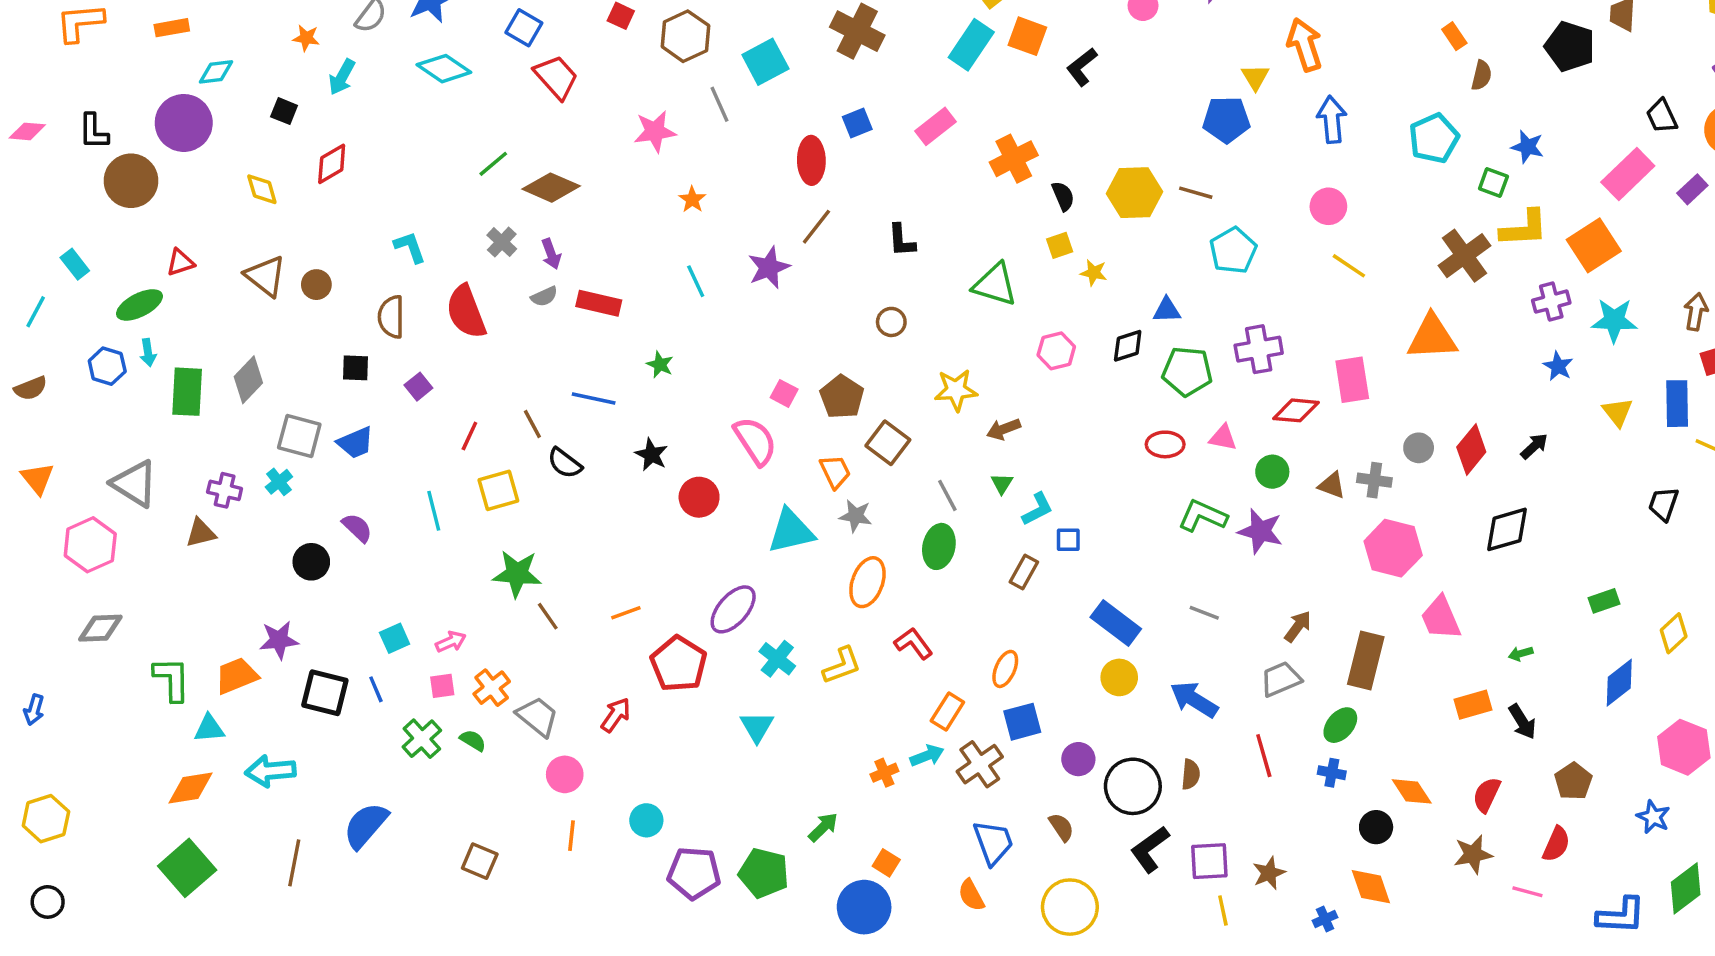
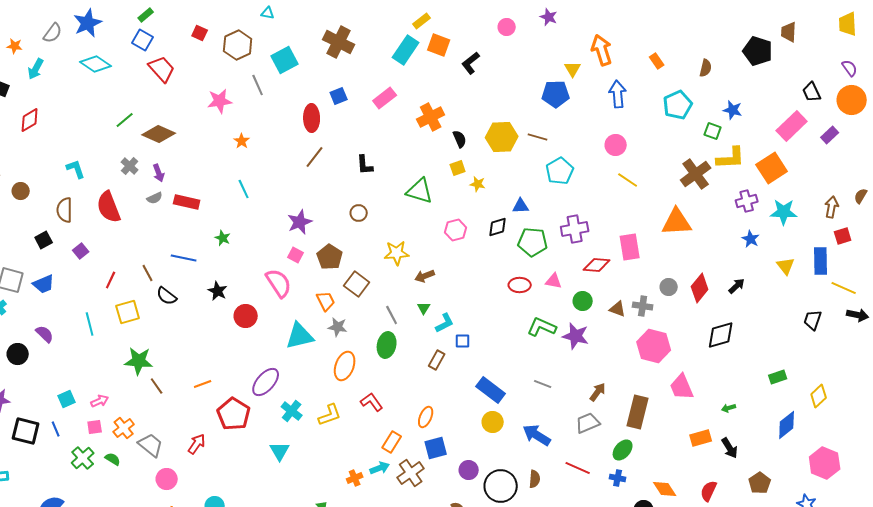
orange rectangle: (1454, 36) -> (657, 61), moved
purple star: (769, 268) -> (300, 222), moved
black square: (355, 368) -> (44, 240), turned -30
red line: (1264, 756) -> (578, 468), turned -50

